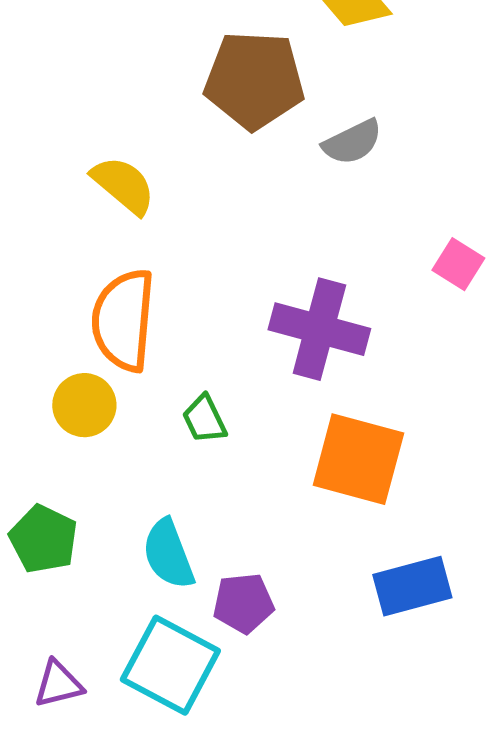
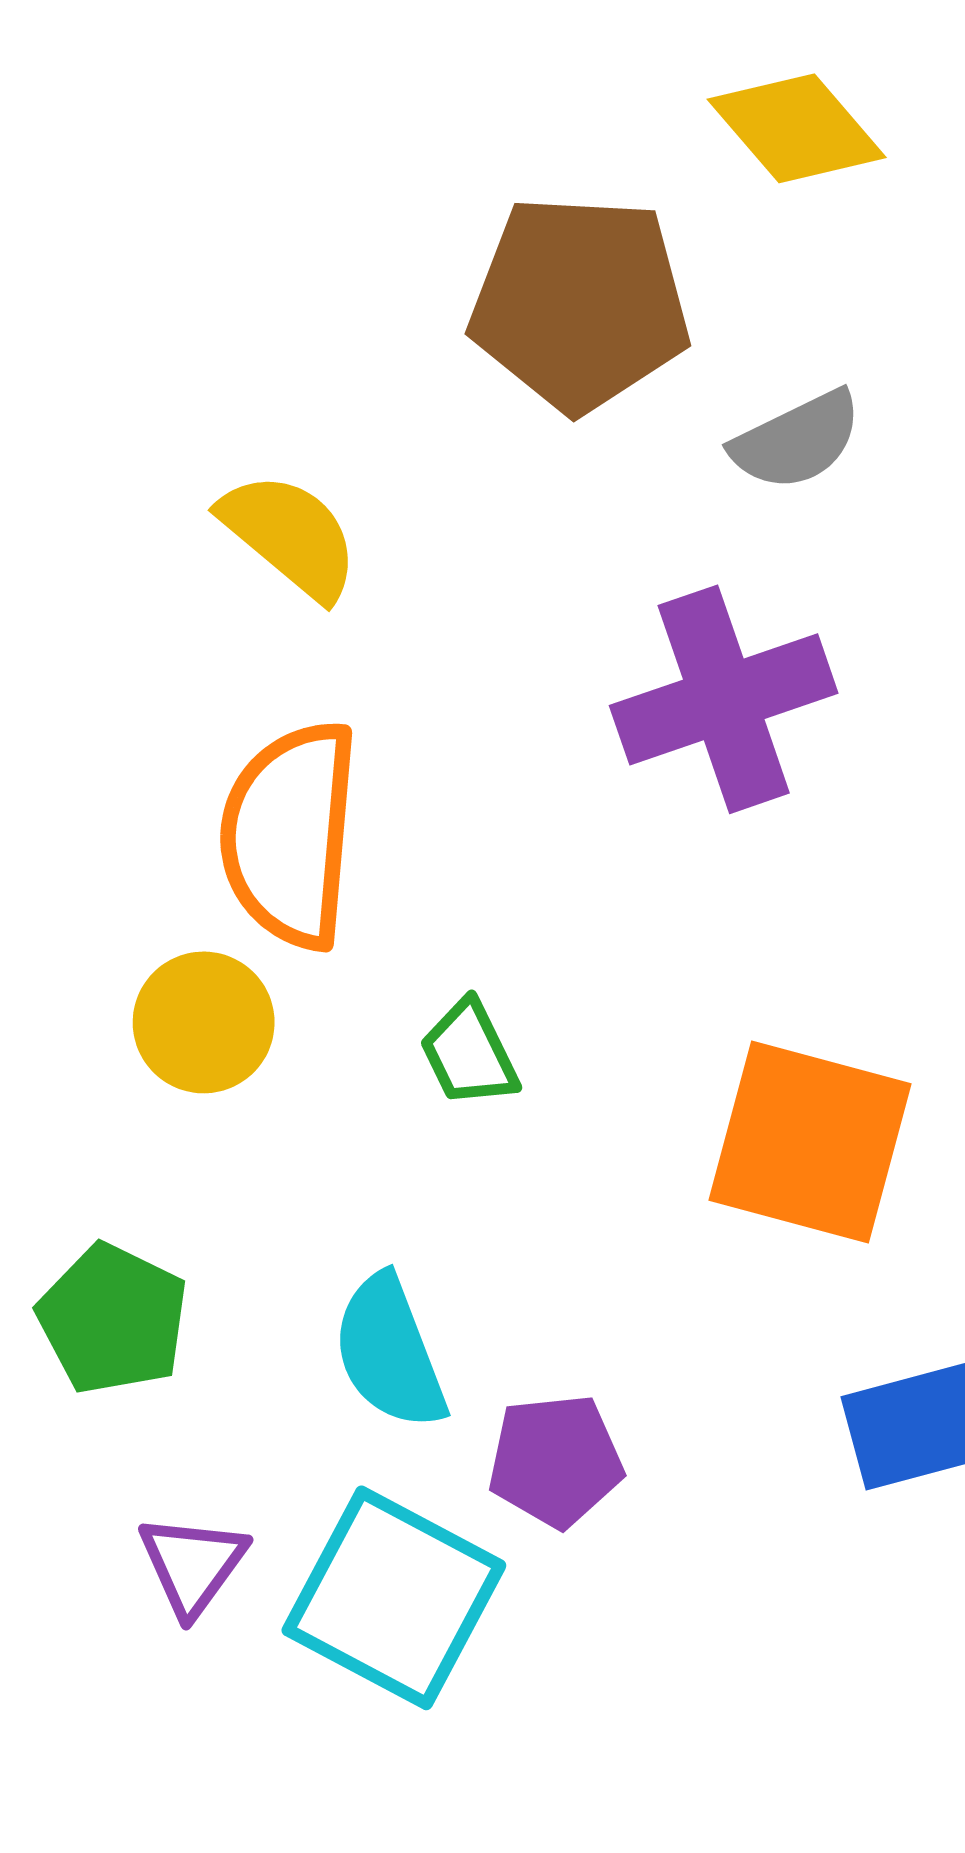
purple cross: (319, 329) -> (724, 699), moved, turned -34
purple triangle: (58, 684) -> (193, 1565), moved, turned -40

